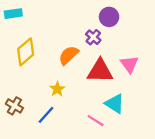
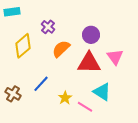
purple circle: (109, 17) -> (91, 35), moved
purple cross: (93, 37) -> (48, 27), moved
yellow star: (57, 89) -> (65, 98), moved
blue line: (46, 115) -> (41, 84), moved

